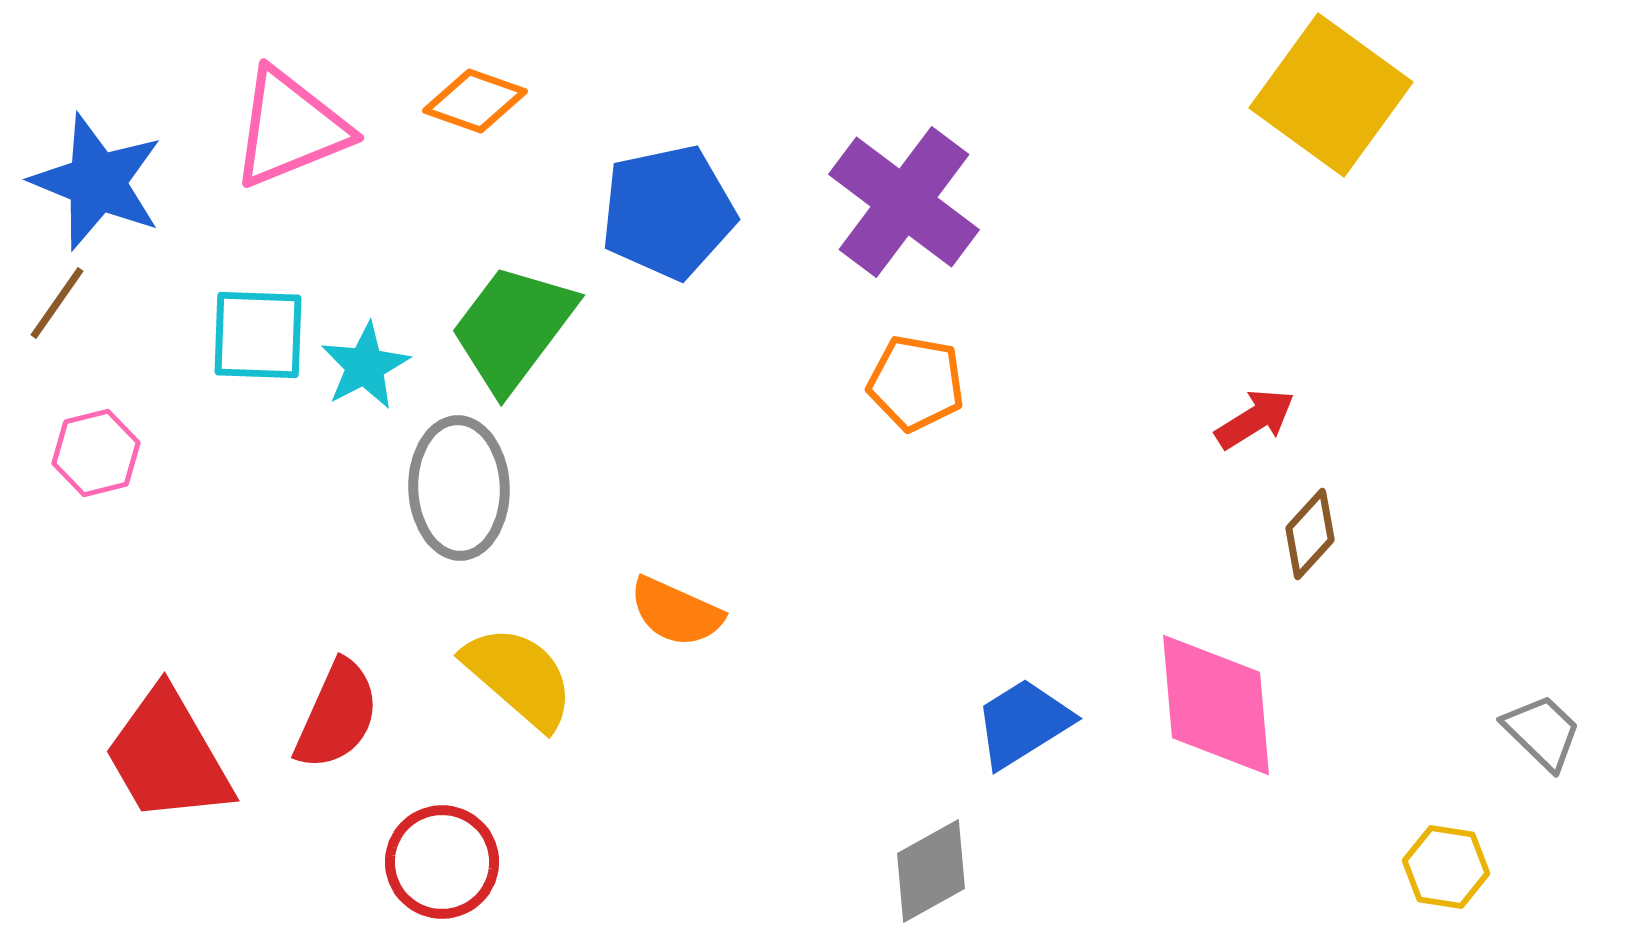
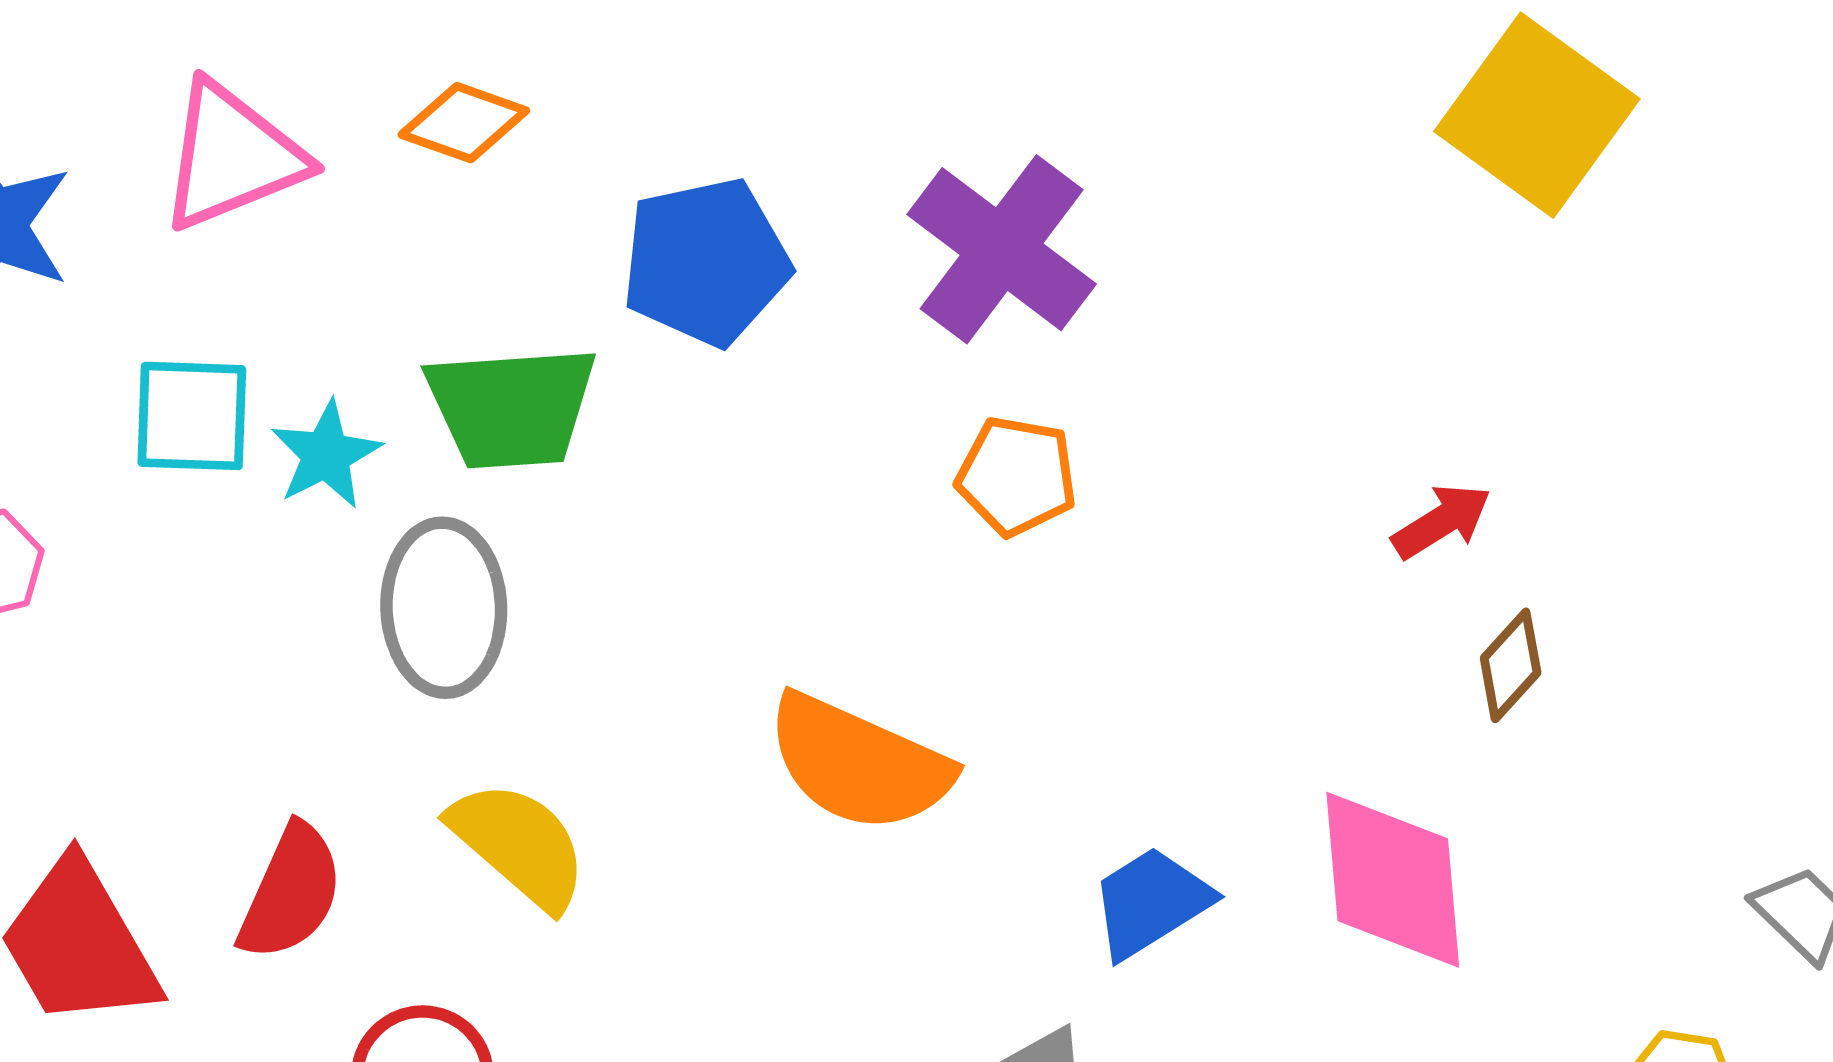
green trapezoid: (513, 328) -> (511, 407), turned -131
orange semicircle: (676, 612) -> (859, 763), moved, size x1.6

